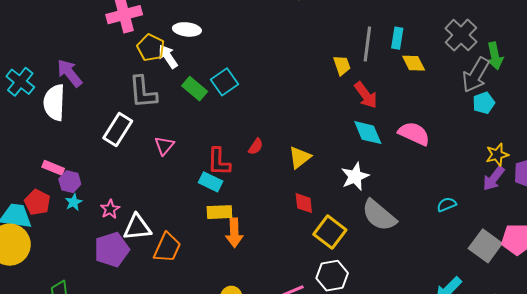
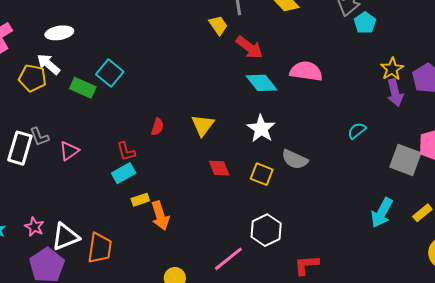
yellow pentagon: (151, 48) -> (32, 78), moved
gray L-shape: (143, 92) -> (39, 137), moved, size x0.6
pink triangle: (164, 146) -> (69, 151), turned 30
red L-shape: (219, 162) -> (126, 151), size x0.7
purple arrow: (494, 178) -> (395, 93), turned -36
cyan rectangle: (211, 182) -> (124, 173), turned -40
yellow rectangle: (219, 212) -> (140, 200), size x0.7
gray semicircle: (379, 215) -> (295, 159), size x0.7
yellow square: (330, 232) -> (262, 174), moved, size x0.7

